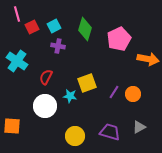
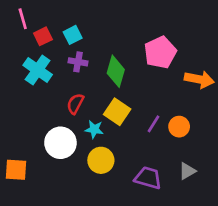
green diamond: (85, 29) -> (116, 71), moved
cyan cross: (17, 61) -> (38, 70), moved
red semicircle: (46, 77) -> (75, 104), moved
yellow square: (87, 83) -> (117, 112), turned -36
yellow circle: (75, 136) -> (101, 160), moved

